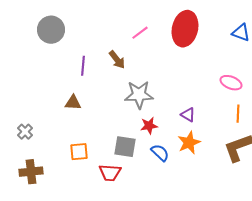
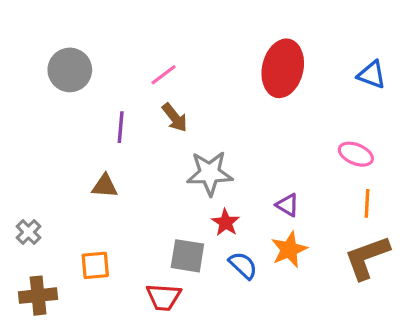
pink line: (140, 33) -> (164, 75), moved
red star: (149, 126) -> (226, 222), turned -30
orange square: (79, 152) -> (95, 265), moved

